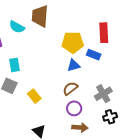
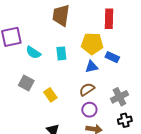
cyan semicircle: (17, 27) -> (33, 52), moved
red rectangle: (104, 33) -> (109, 19), moved
cyan rectangle: (15, 65) -> (61, 53), moved

